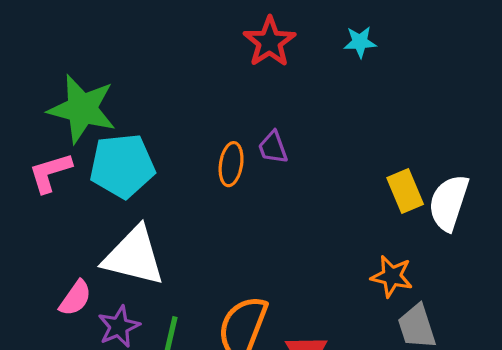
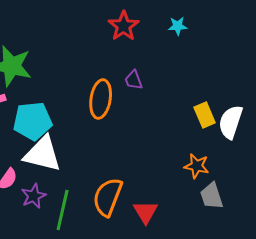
purple trapezoid: (273, 147) -> (134, 80), moved
orange ellipse: (231, 164) -> (101, 99), size x1.5
cyan pentagon: (122, 166) -> (33, 121), moved

